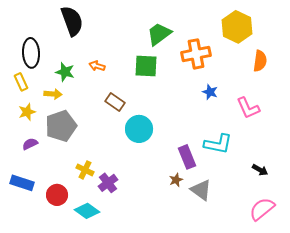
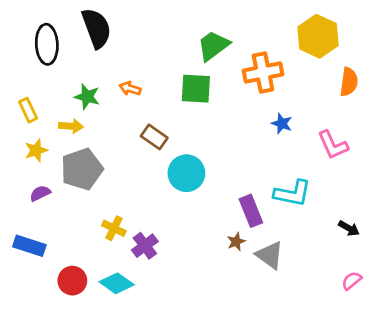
black ellipse: (31, 53) -> (47, 44), moved
red circle: (57, 195) -> (72, 281), moved
pink semicircle: (262, 209) -> (352, 281), size x0.6

